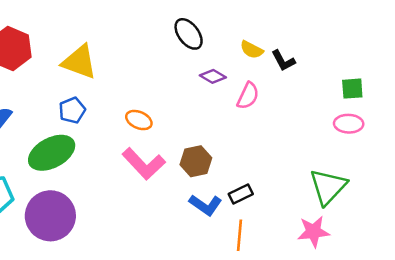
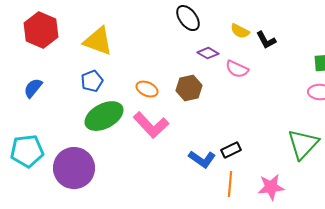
pink semicircle: (248, 96) -> (237, 69), turned 90
green ellipse: (52, 153) -> (104, 116), moved
brown hexagon: (196, 161) -> (189, 88), moved
pink star: (313, 232) -> (271, 187), moved

